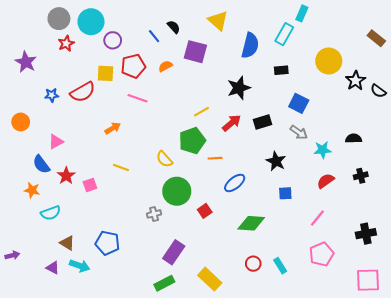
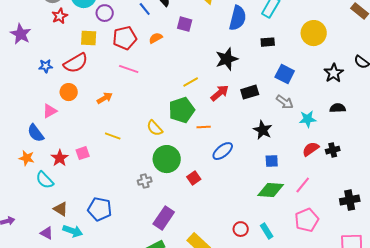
purple square: (195, 52) -> (185, 24), size x0.7
yellow square: (105, 73) -> (89, 38), moved
black star: (356, 81) -> (334, 73), moved
orange circle: (21, 122) -> (69, 92), moved
red star: (66, 176) -> (60, 158), moved
black cross: (361, 176) -> (333, 150), moved
cyan semicircle: (51, 213) -> (45, 180), turned 66
green diamond: (251, 223) -> (271, 190), moved

